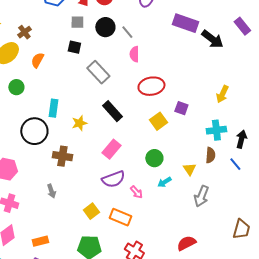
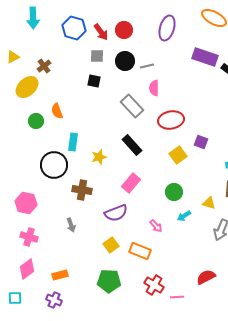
gray line: (127, 32) -> (147, 66), turned -64
orange semicircle: (37, 60) -> (57, 111), moved, turned -49
gray rectangle: (98, 72) -> (132, 106), moved
yellow triangle: (189, 169) -> (209, 203), turned -40
purple semicircle: (113, 179) -> (116, 213), moved

